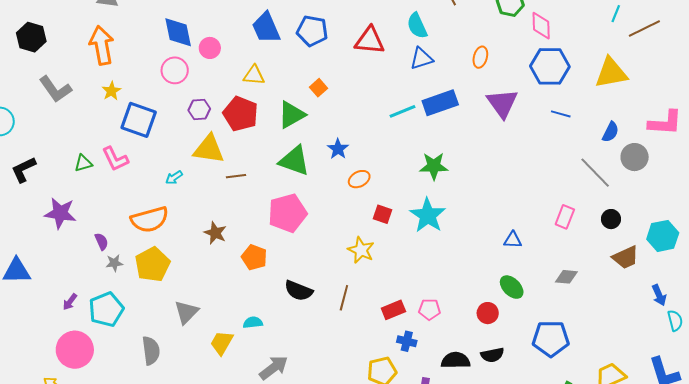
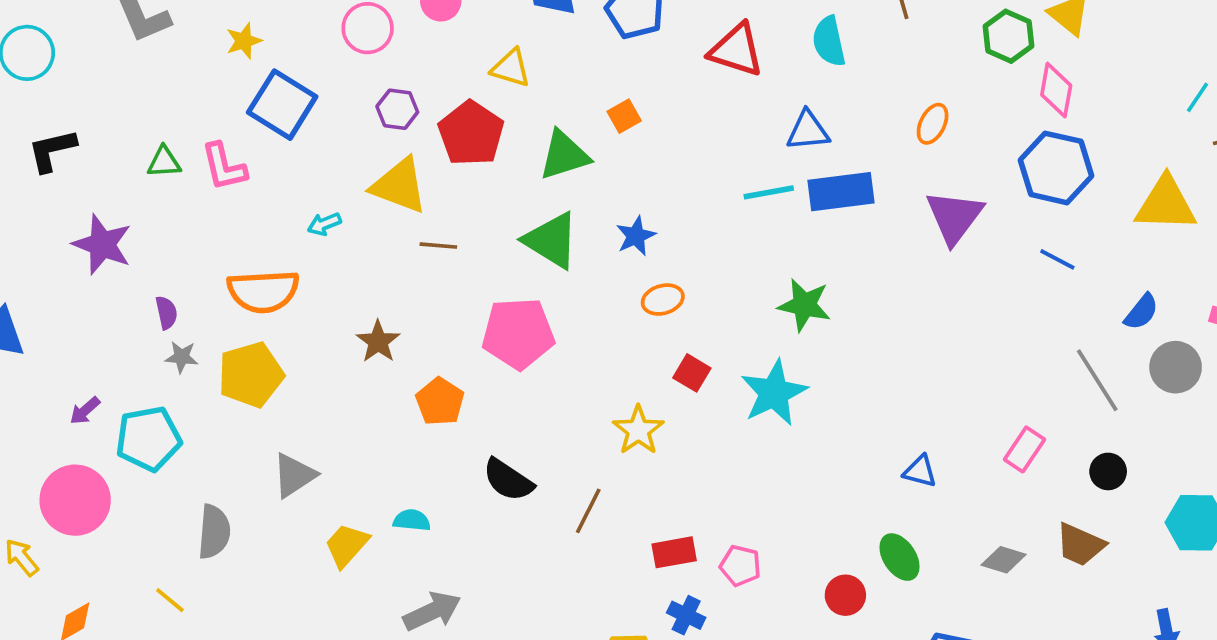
blue triangle: (421, 58) -> (808, 131), moved
brown trapezoid: (626, 257) -> (1080, 545), moved, turned 36

